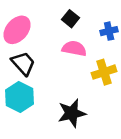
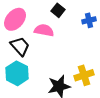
pink semicircle: (74, 48) -> (44, 30), moved
yellow cross: (104, 72) -> (84, 75), moved

